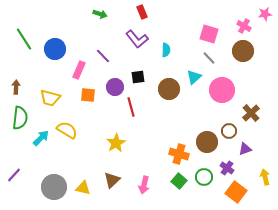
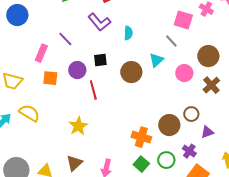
pink square: (209, 34) -> (183, 20), moved
blue circle: (55, 49) -> (17, 15), moved
brown circle: (243, 51) -> (208, 56), moved
pink circle: (222, 90) -> (184, 73), size x0.7
brown cross: (251, 113) -> (211, 85), moved

